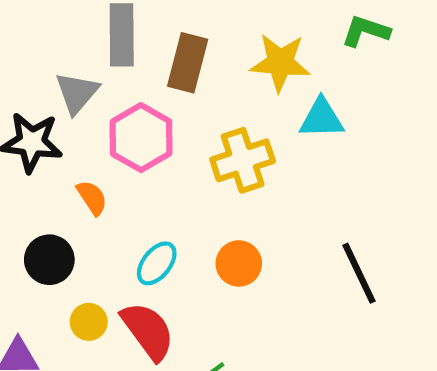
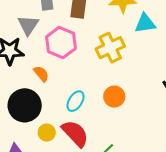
black circle: (49, 260) -> (25, 105), size x1.4

